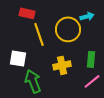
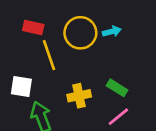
yellow circle: (68, 29) -> (80, 33), moved
green rectangle: (91, 59) -> (117, 88), turned -63

